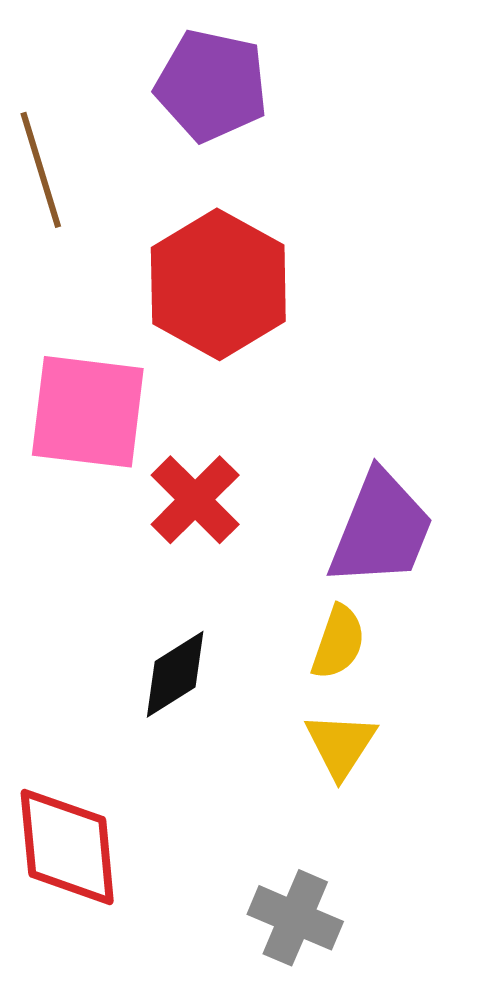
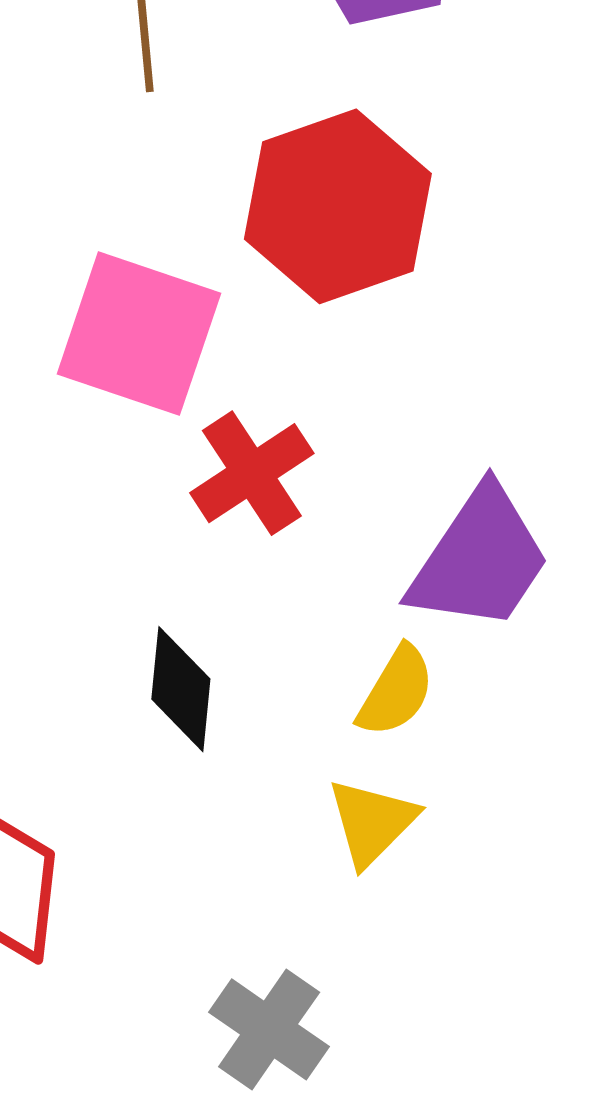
black diamond: (175, 674) -> (181, 689), turned -64

